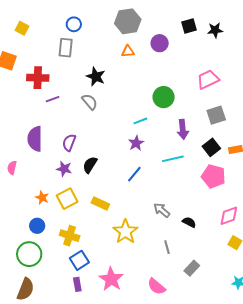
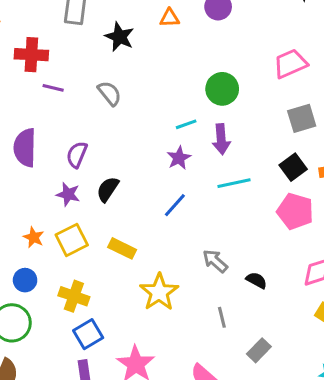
black star: (96, 77) -> (120, 37), moved
purple line: (53, 99) -> (53, 88), turned 32
purple arrow: (183, 129) -> (221, 139), moved

